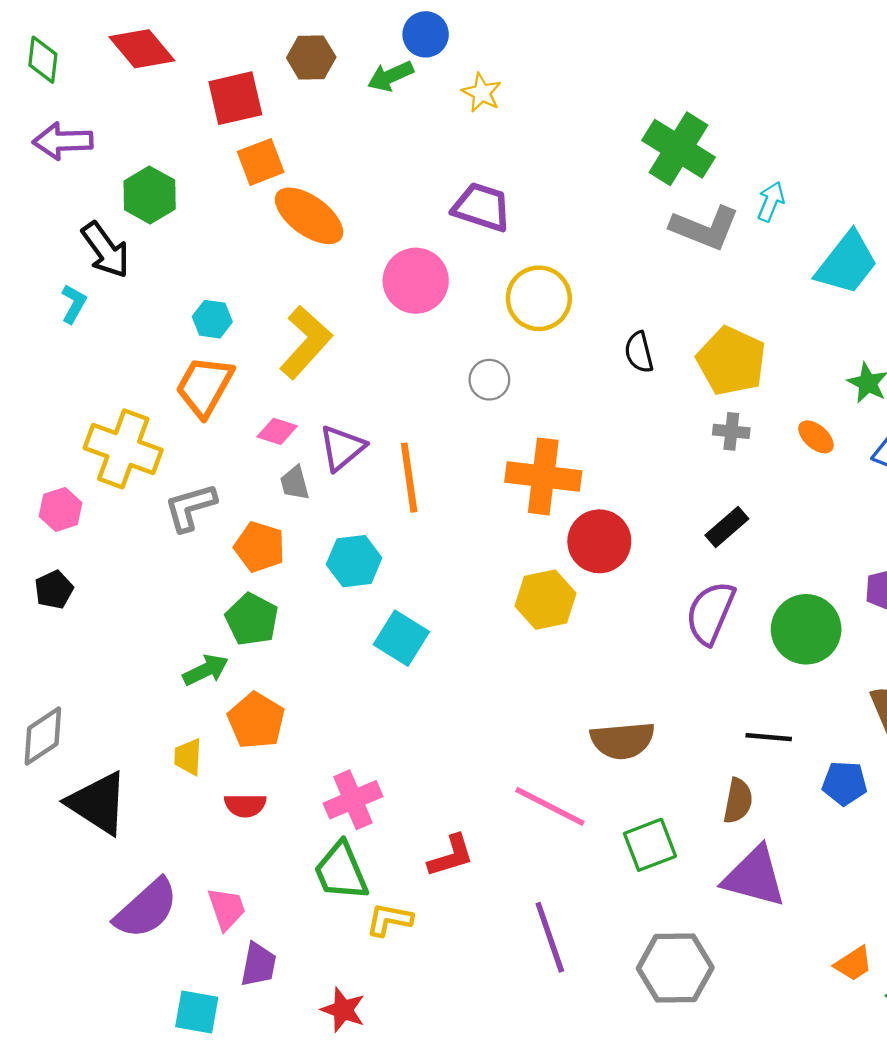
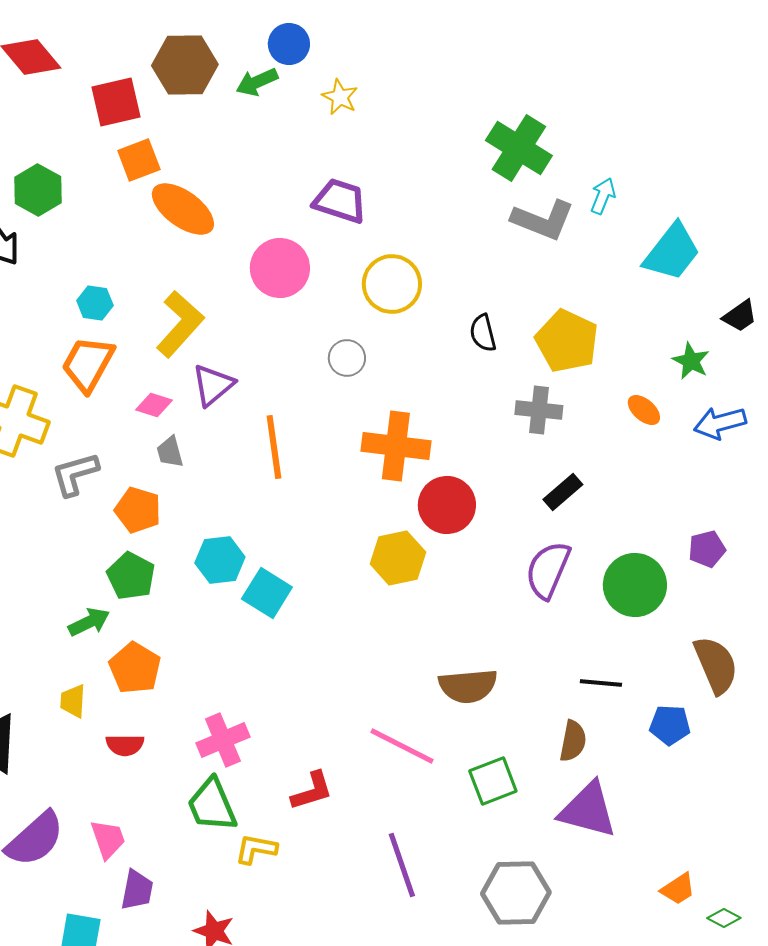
brown hexagon: (311, 57) -> (185, 65), size x1.5
gray cross: (731, 431) -> (539, 410), moved, size x1.4
purple triangle: (342, 448) -> (213, 385), moved
cyan hexagon: (354, 561) -> (220, 560), moved

